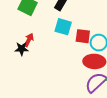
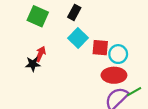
cyan square: (63, 27) -> (78, 38), turned 30

